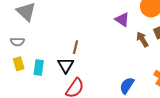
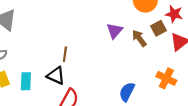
purple triangle: (122, 20) -> (115, 31), moved, turned 42
black triangle: (66, 65) -> (56, 76), turned -30

